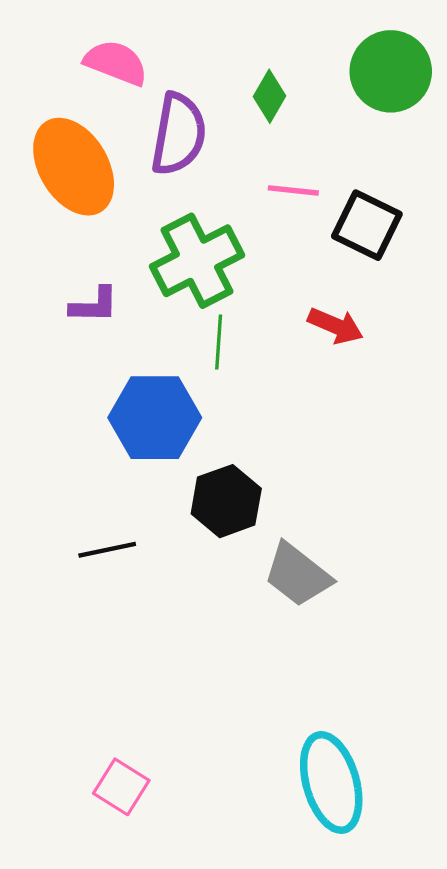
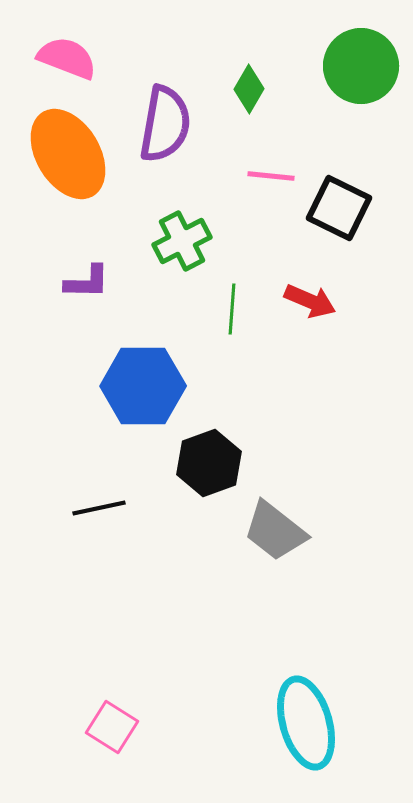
pink semicircle: (116, 63) -> (67, 58), moved
green cross: (197, 261) -> (182, 241), size x0.7
green line: (219, 342) -> (232, 309), moved

